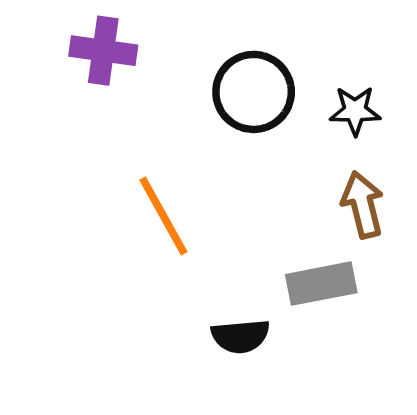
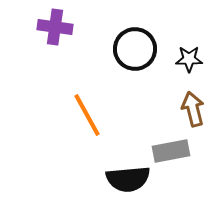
black semicircle: (240, 336) -> (128, 179), size x1.4

